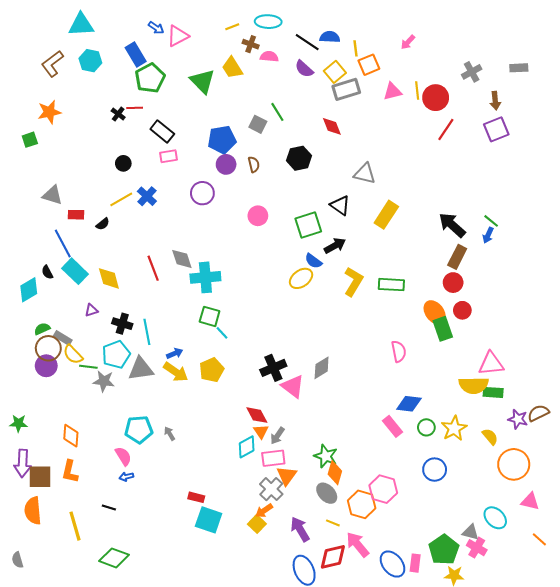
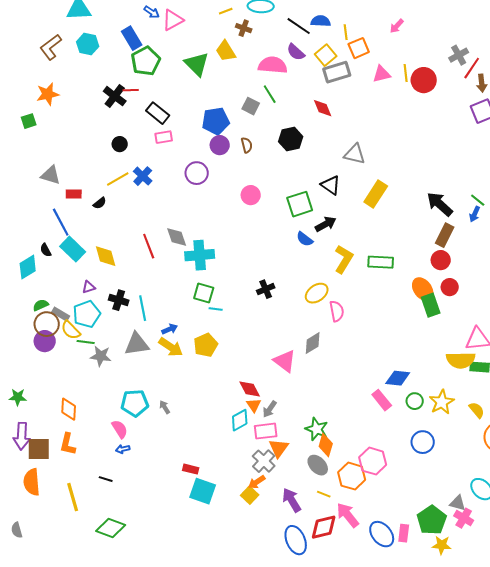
pink semicircle: (269, 57) -> (273, 65), moved, size x1.6
black cross: (118, 114) -> (115, 96), size x1.6
red line: (446, 129) -> (472, 68), moved
yellow ellipse: (301, 278) -> (317, 293), moved
cyan line: (222, 333) -> (216, 309), turned -40
pink semicircle: (399, 351) -> (337, 311), moved
cyan pentagon: (116, 354) -> (87, 314), moved
black cross: (273, 368) -> (266, 289), moved, size x0.7

